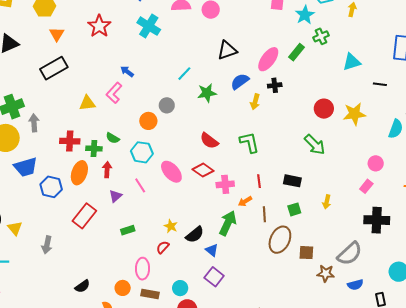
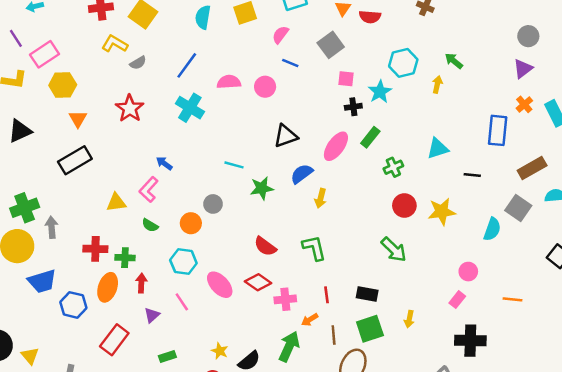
green cross: (321, 36) -> (393, 167), moved
cyan line: (184, 74) -> (234, 165), turned 63
black cross: (275, 85) -> (353, 107), moved
green semicircle: (113, 138) -> (150, 225), moved
green square: (294, 209) -> (370, 329), size x1.6

